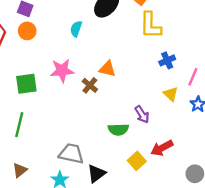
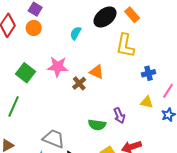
yellow L-shape: (151, 25) -> (125, 46), moved
green square: (26, 84) -> (25, 73), turned 36
yellow triangle: (171, 94) -> (147, 102), turned -40

